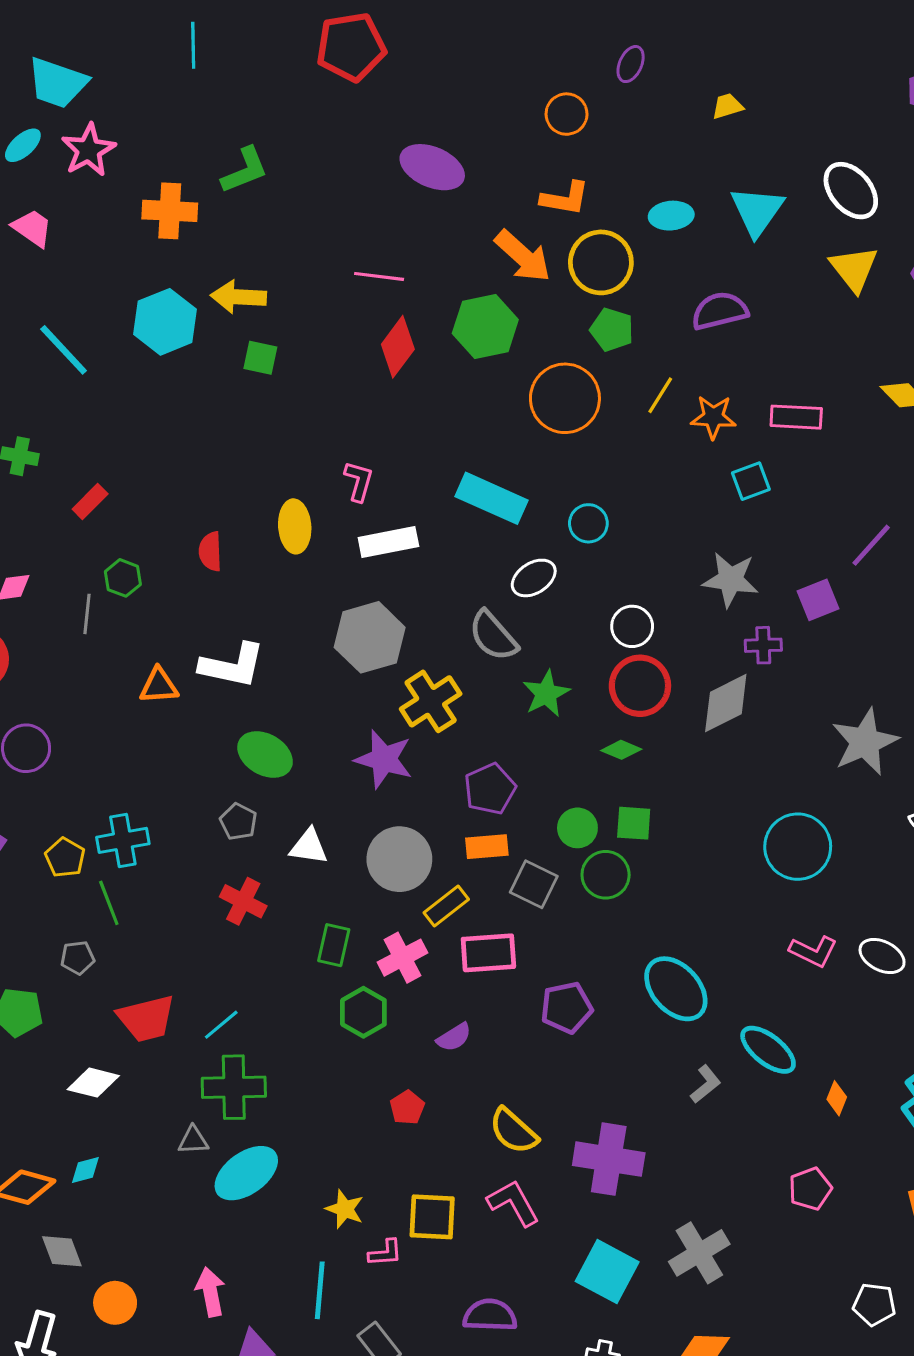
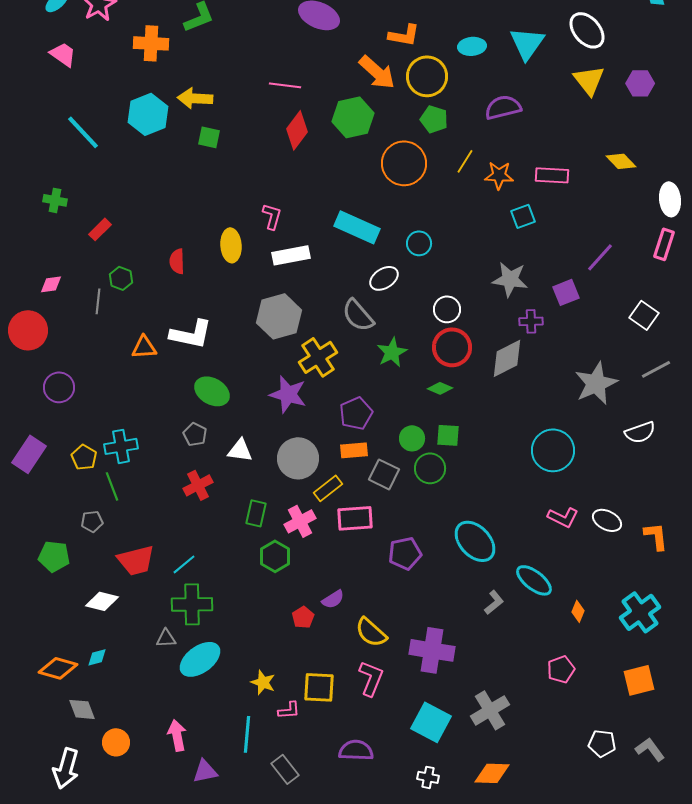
red cross: (243, 901) -> (198, 485), turned 36
purple semicircle: (454, 1037) -> (333, 599), moved
pink L-shape: (513, 1203) -> (371, 678), turned 51

